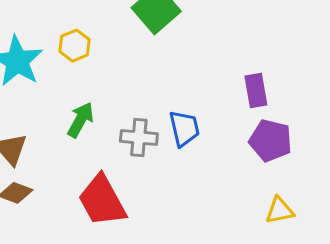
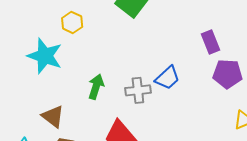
yellow hexagon: (75, 46) -> (72, 22), moved
blue trapezoid: (184, 128) -> (167, 78), turned 72

